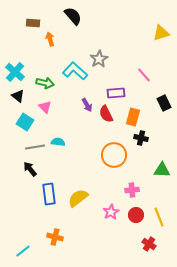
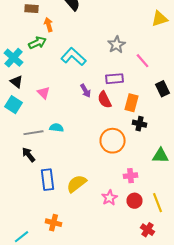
gray star: (99, 59) -> (116, 45), moved
green arrow: (45, 83) -> (38, 43), moved, turned -36
cyan square: (25, 122) -> (14, 105), moved

